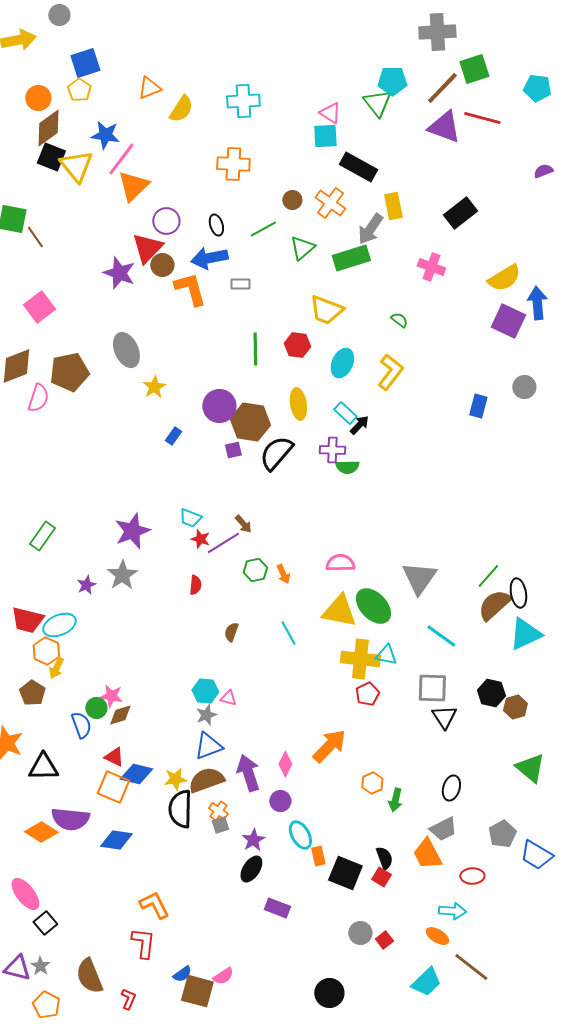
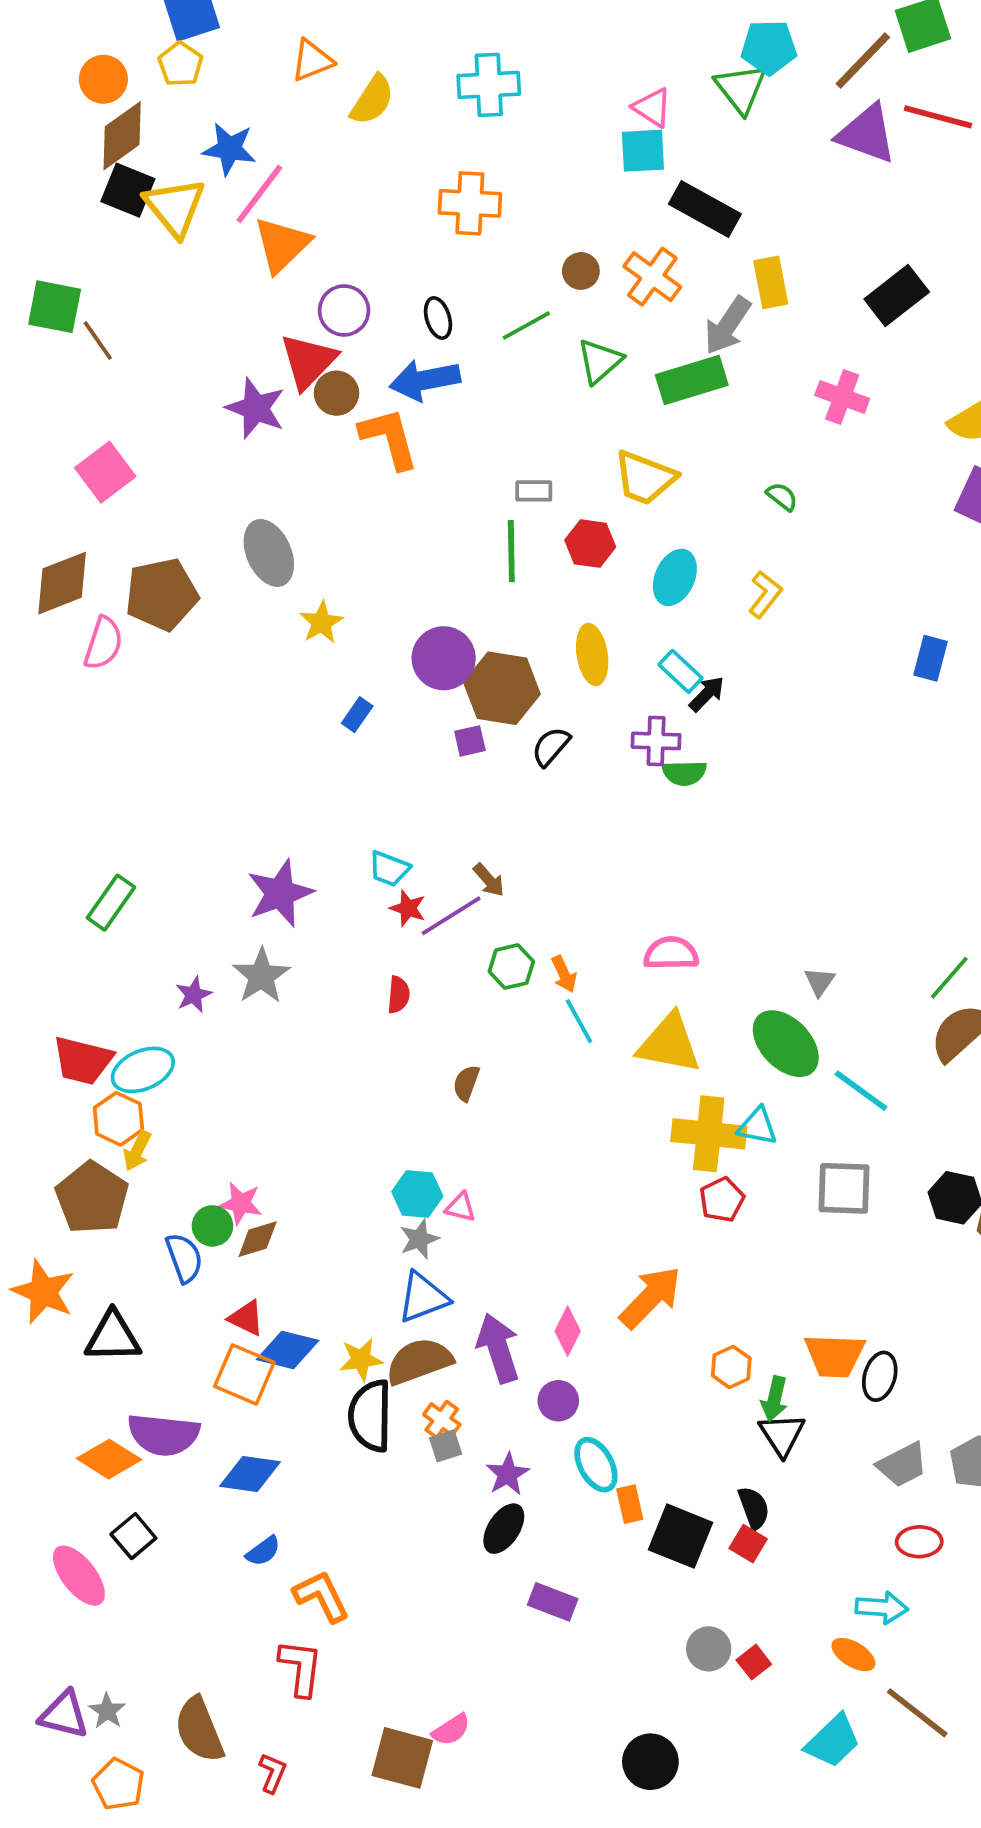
gray rectangle: (240, 284) -> (534, 491), moved
yellow L-shape: (390, 372) -> (765, 594), size x0.7
black semicircle: (276, 453) -> (551, 747), size x0.6
gray triangle: (419, 578) -> (820, 982), size x0.5
green ellipse: (373, 606) -> (786, 1044), moved
cyan line: (288, 633) -> (579, 1021), moved
brown pentagon: (32, 693) -> (92, 1198), size x1.5
black triangle: (444, 717) -> (782, 1435), moved
gray trapezoid: (443, 829) -> (902, 1465), moved
orange trapezoid: (427, 854) -> (835, 1356), moved, turned -60
black square: (45, 923) -> (133, 1536), moved
blue semicircle: (182, 974) -> (263, 1551), moved

